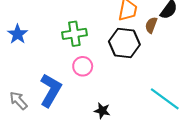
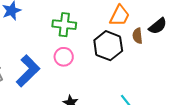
brown semicircle: (151, 25) -> (137, 36), turned -42

